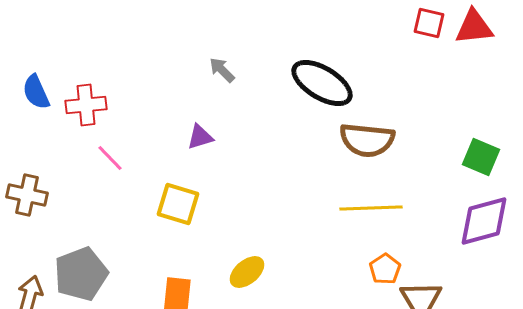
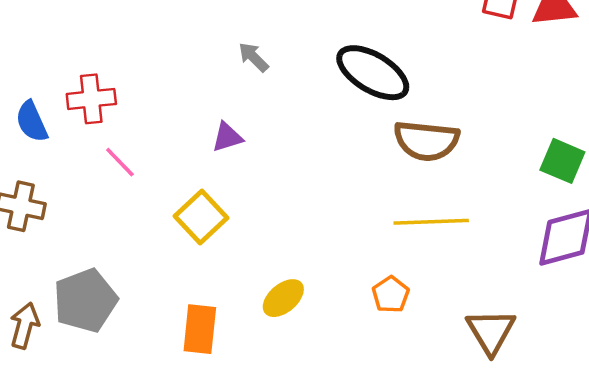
blue semicircle: (36, 92) -> (32, 122), moved
yellow square: (178, 204) -> (201, 217), turned 30
orange pentagon: (385, 269) -> (391, 295), moved

